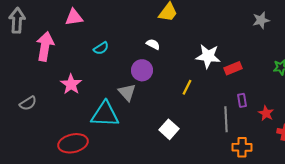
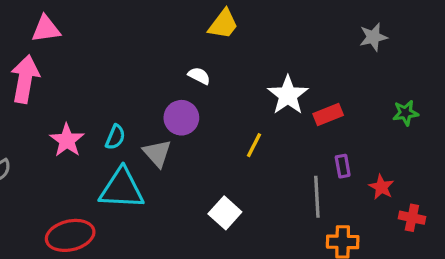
pink triangle: (74, 17) -> (46, 29), moved
cyan semicircle: (101, 48) -> (115, 137), moved, turned -35
white star: (208, 56) -> (288, 95), turned 30

